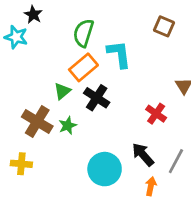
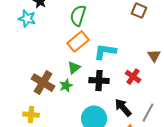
cyan L-shape: (119, 54) -> (105, 52), moved, turned -75
green triangle: (62, 91) -> (74, 68), moved
black cross: (97, 98) -> (99, 81), moved, turned -30

